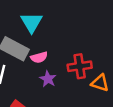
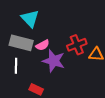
purple star: (48, 79) -> (54, 61), size x1.6

